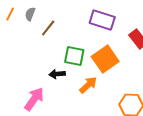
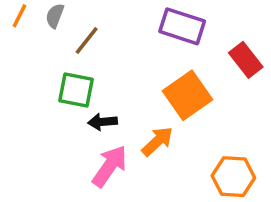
green square: (74, 56) -> (76, 90), moved
pink arrow: (34, 99) -> (110, 166), moved

